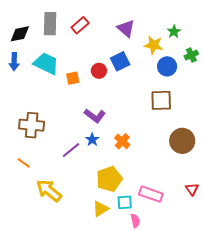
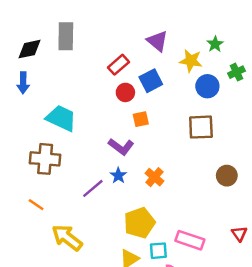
red rectangle: (80, 25) -> (119, 65), moved
cyan trapezoid: (46, 63) -> (61, 118), moved
orange square: (73, 78) -> (141, 119), moved
brown circle: (182, 141) -> (227, 176), size x0.7

